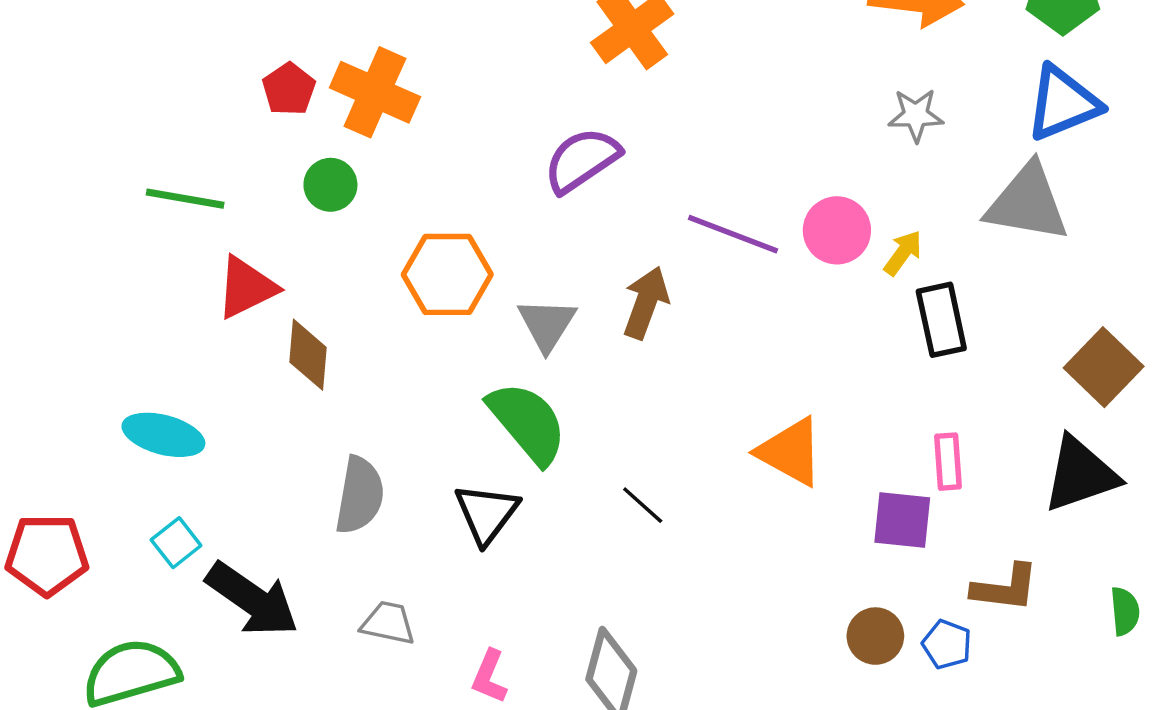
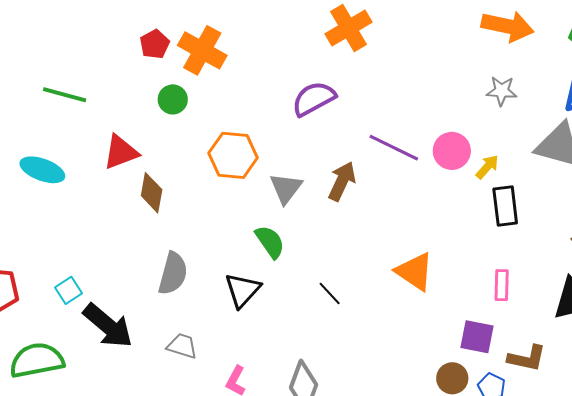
green line: (185, 199) -> (65, 95), moved
green semicircle: (527, 423) -> (270, 242), size x0.7
cyan ellipse: (163, 435) -> (42, 170), moved
purple square: (902, 520) -> (477, 337), moved

